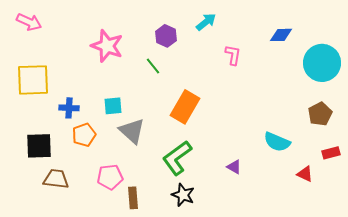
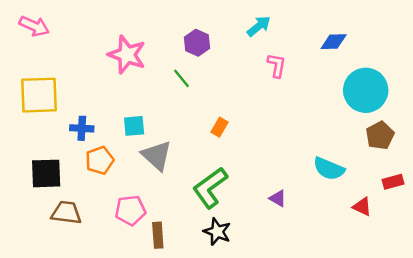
cyan arrow: (206, 22) -> (259, 26), moved
cyan circle: (322, 63) -> (366, 90), moved
orange rectangle: (185, 107) -> (220, 127), size x0.5

